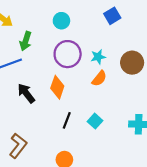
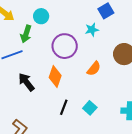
cyan circle: (61, 21) -> (41, 16), moved
cyan star: (98, 57) -> (92, 30), moved

